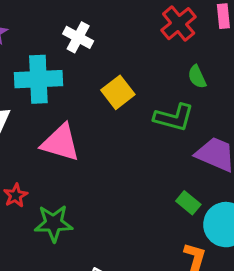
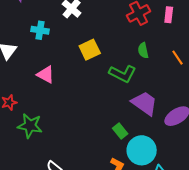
cyan cross: (38, 79) -> (40, 30), size x0.6
pink triangle: (61, 143) -> (46, 74), size x0.7

